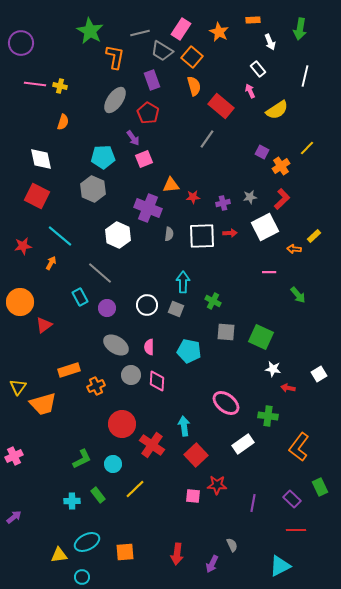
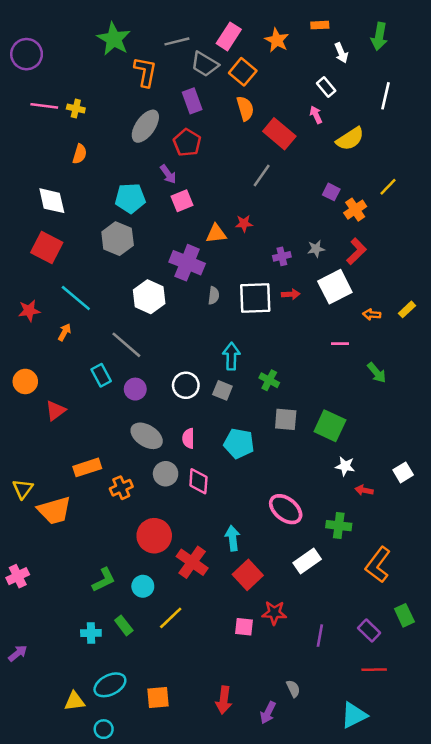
red star: (193, 197) -> (244, 223), moved
yellow rectangle: (314, 236) -> (407, 309), moved
orange circle: (20, 302) -> (25, 381), size x0.7

